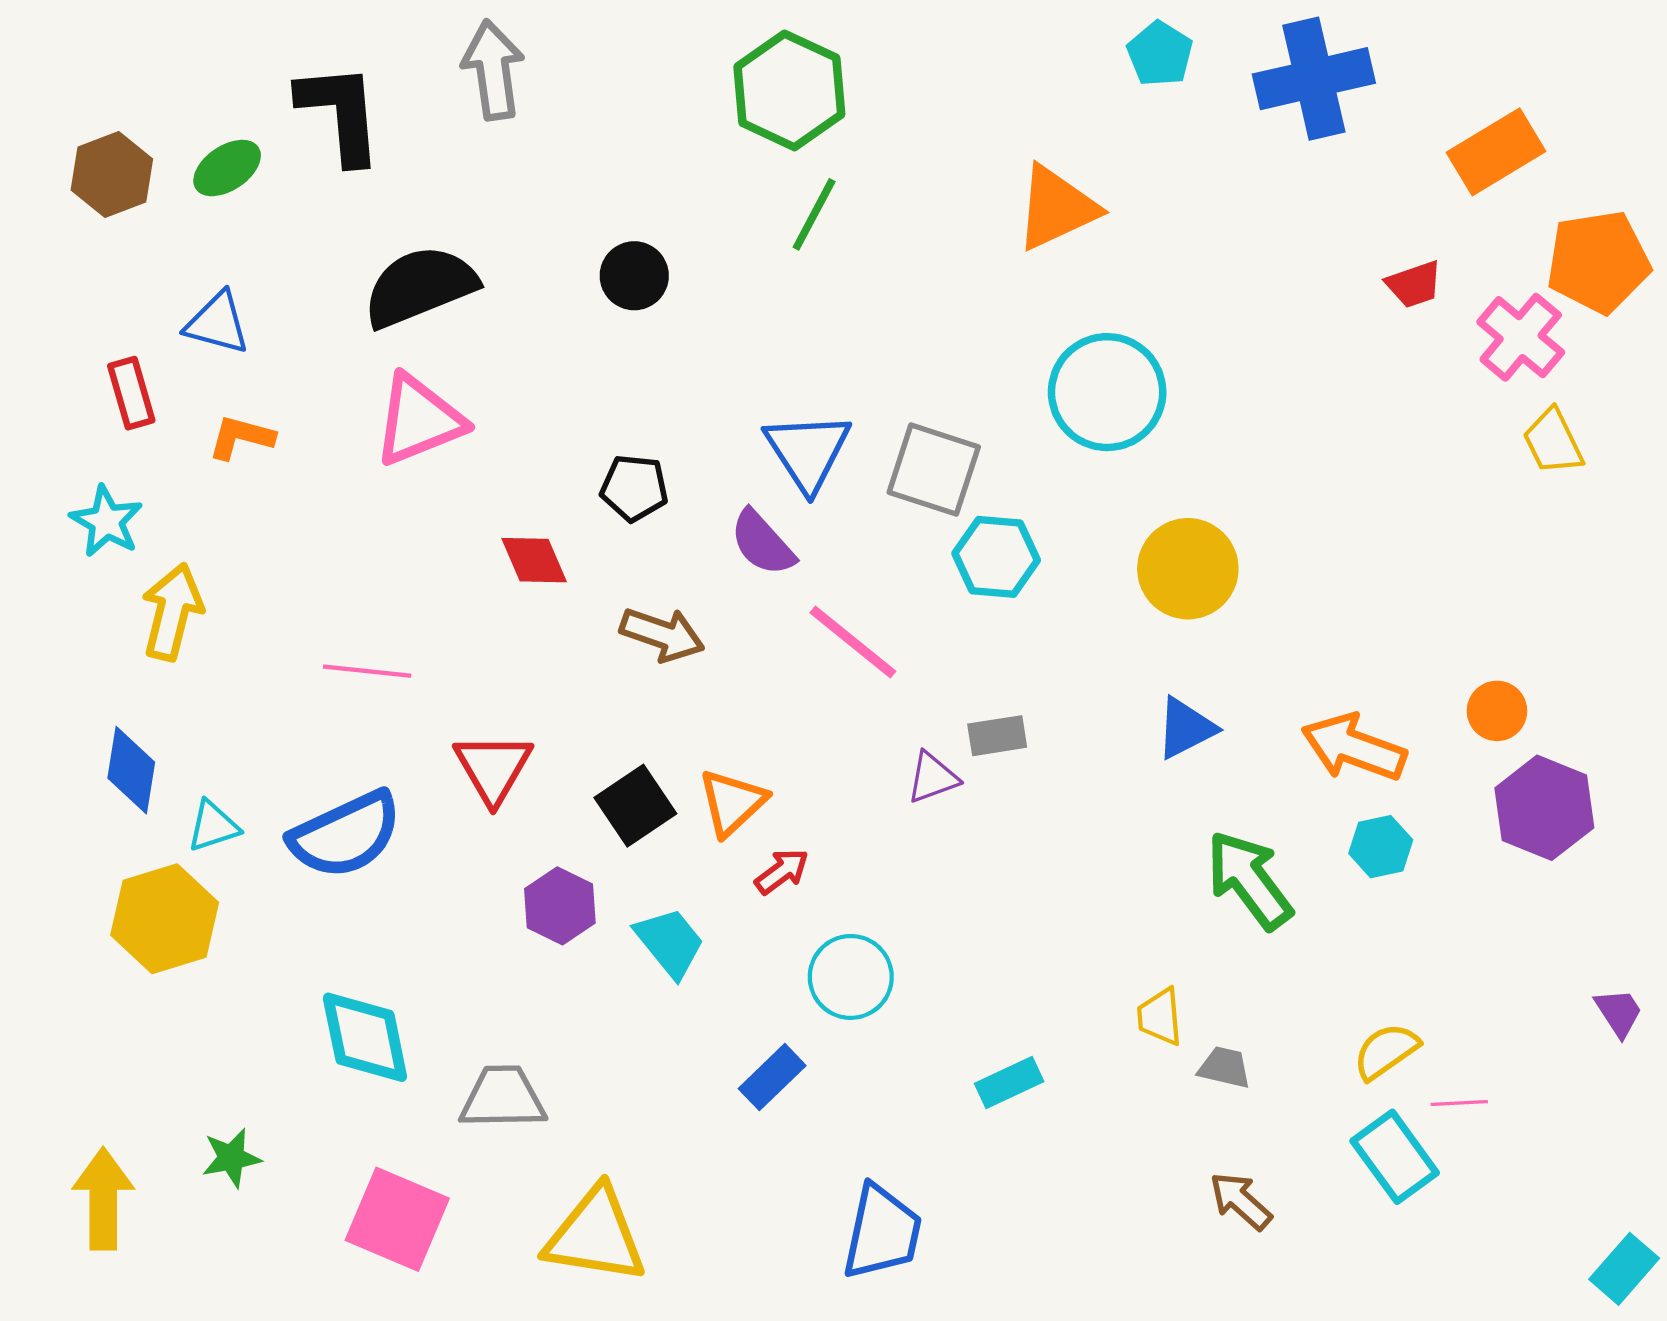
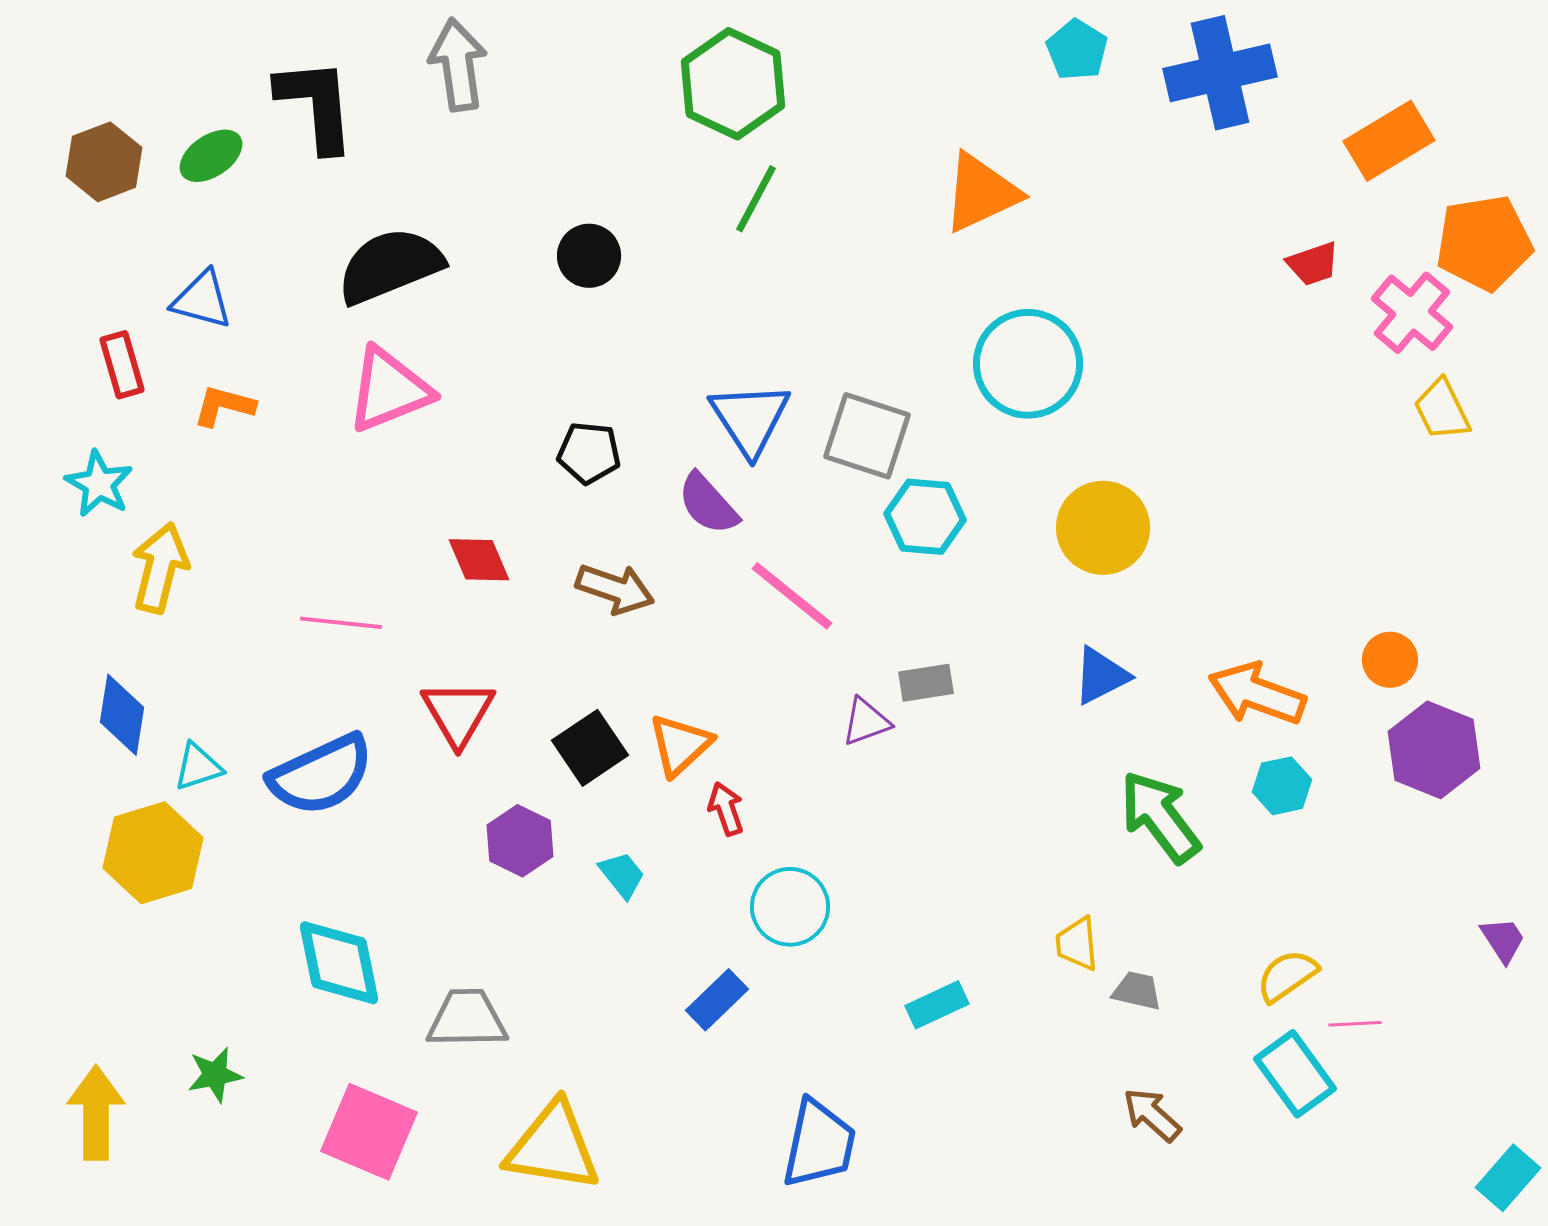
red diamond: (534, 560) -> (479, 560), moved
red arrow: (782, 871) -> (726, 809), turned -72
cyan trapezoid: (670, 942) -> (622, 875), size x0.7

